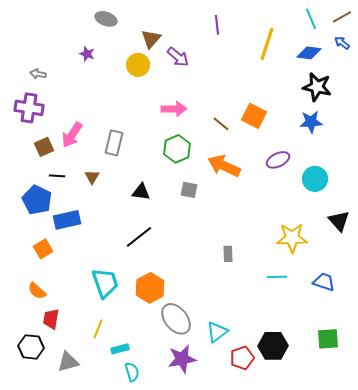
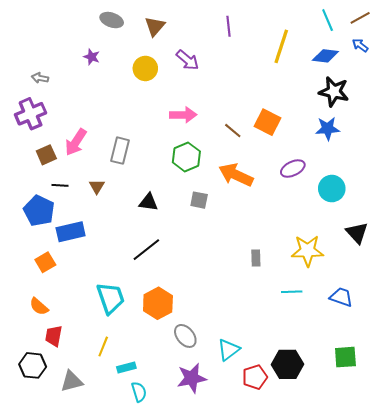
brown triangle: (151, 39) -> (155, 26), moved
purple cross: (29, 108) -> (31, 114), turned -32
gray rectangle: (228, 254) -> (256, 258), moved
gray ellipse: (176, 319) -> (185, 336), size x0.7

